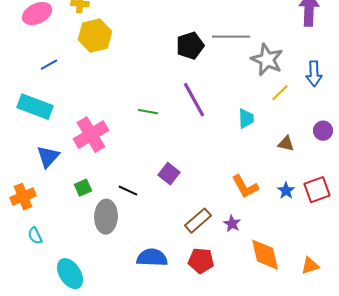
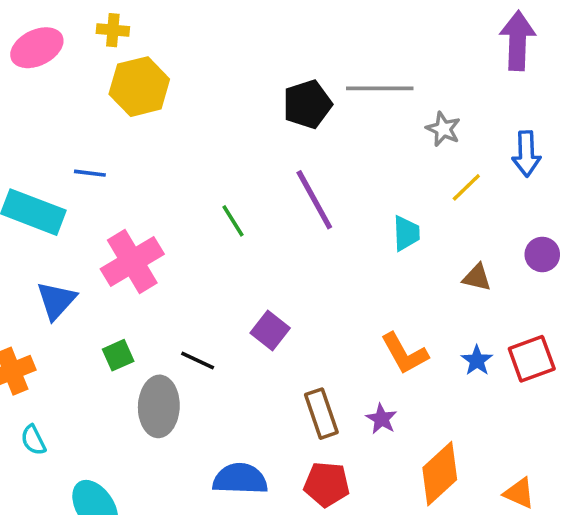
gray star: (267, 60) -> (443, 129), size x0.6
blue line: (49, 65) -> (90, 173), moved, turned 36
green line: (148, 112) -> (233, 221), turned 48
brown rectangle: (198, 221) -> (321, 414), turned -68
orange diamond: (265, 255) -> (440, 474), turned 60
orange triangle: (310, 266) -> (519, 493), turned 42

